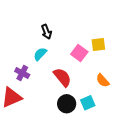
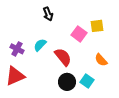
cyan semicircle: (40, 54) -> (40, 45), moved
purple cross: (22, 73) -> (17, 49), moved
cyan square: (88, 103) -> (87, 81), turned -32

